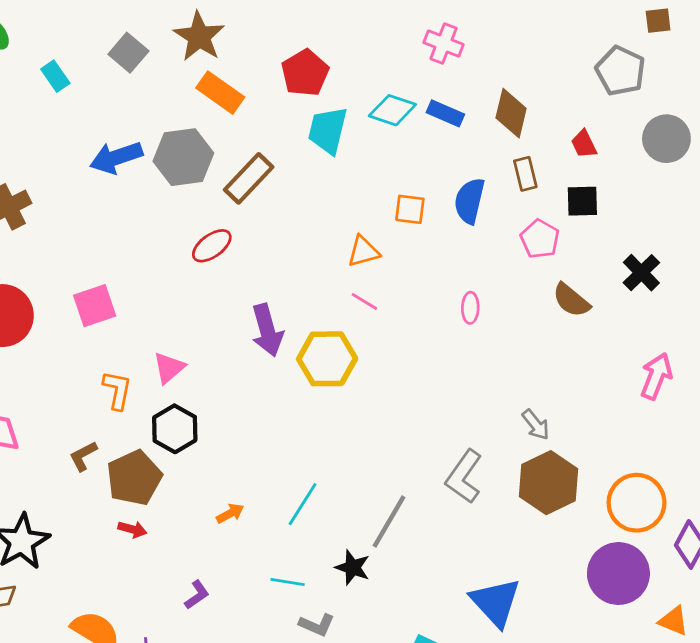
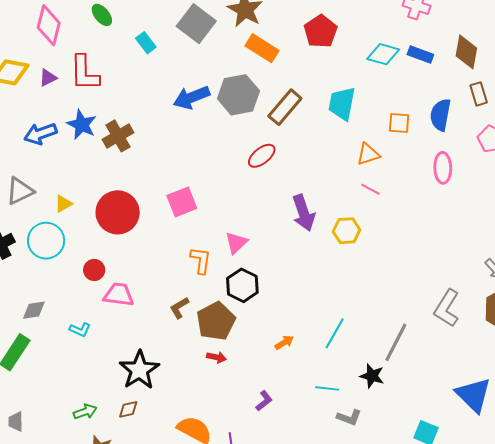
gray square: (128, 53) -> (196, 24), size x1.4
cyan trapezoid: (328, 130) -> (342, 104), moved
pink ellipse: (470, 308) -> (443, 168), moved, size x1.4
yellow hexagon: (327, 359) -> (347, 231), size x0.7

